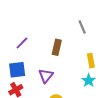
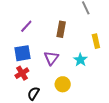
cyan star: (89, 80) -> (80, 60), moved

